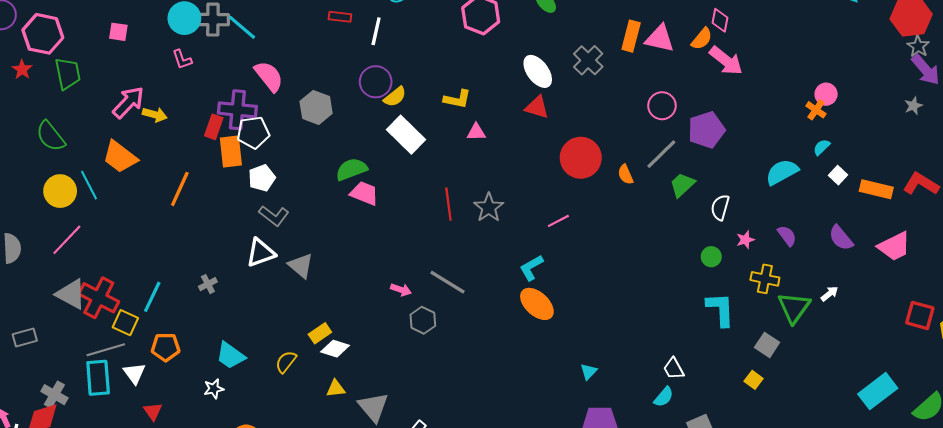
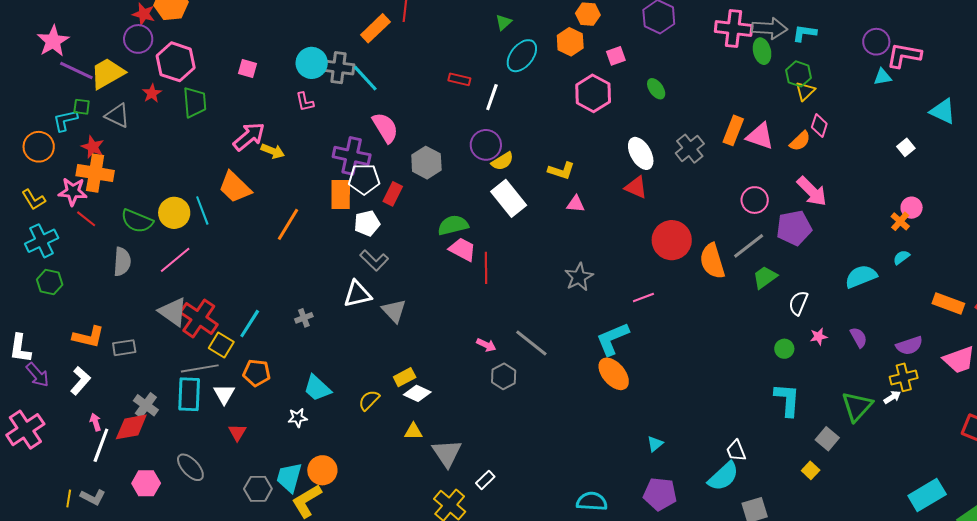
pink arrow: (726, 61) -> (812, 191), moved
red rectangle: (214, 127) -> (393, 194), moved
green semicircle: (51, 136) -> (137, 221), moved, turned -36
orange semicircle: (625, 174) -> (712, 261), size x1.8
white square: (838, 175) -> (906, 147), moved
red line: (448, 204) -> (486, 268), moved
purple semicircle: (841, 238) -> (909, 346), turned -76
cyan L-shape: (531, 268) -> (612, 339), size x1.4
yellow cross: (765, 279) -> (904, 377), moved, turned -32
cyan semicircle: (664, 397) -> (723, 476), size x1.6

